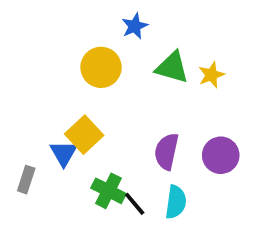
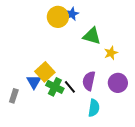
yellow circle: (101, 67) -> (58, 17), moved
yellow star: (211, 75) -> (111, 53), moved
green cross: (108, 191) -> (55, 87), moved
black line: (135, 204) -> (70, 87), moved

